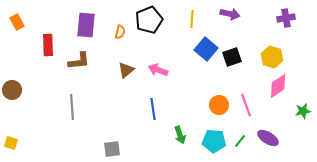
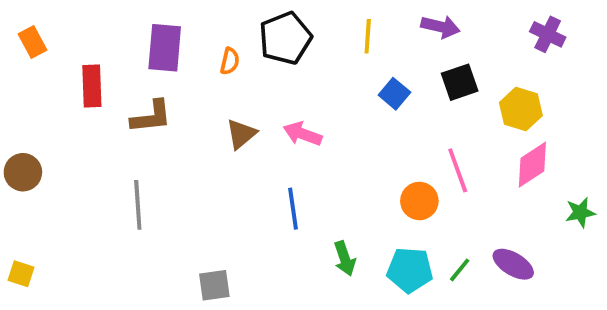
purple cross: (286, 18) -> (548, 34), turned 36
blue square: (206, 49) -> (394, 94), size x0.7
black square: (232, 57) -> (460, 82), moved
pink line: (246, 105) -> (458, 170), moved

